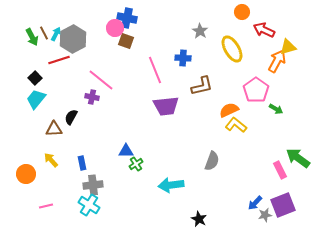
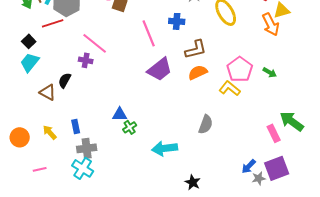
orange arrow: (277, 61) -> (271, 24), turned 125
pink pentagon: (256, 90) -> (240, 69), moved
purple trapezoid: (166, 106) -> (160, 69), turned -32
orange semicircle: (229, 110) -> (198, 72), moved
brown triangle: (54, 129) -> (48, 92), turned 30
yellow arrow: (51, 160) -> (50, 132), moved

